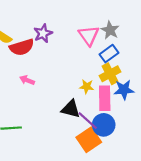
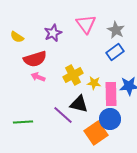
pink triangle: (89, 35) -> (86, 24), moved
red semicircle: (22, 47) -> (35, 59), moved
yellow cross: (110, 74) -> (73, 75), moved
purple line: (88, 121) -> (63, 115), moved

